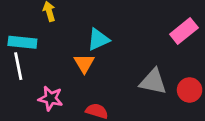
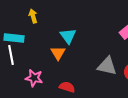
cyan triangle: (98, 39) -> (68, 36), turned -42

